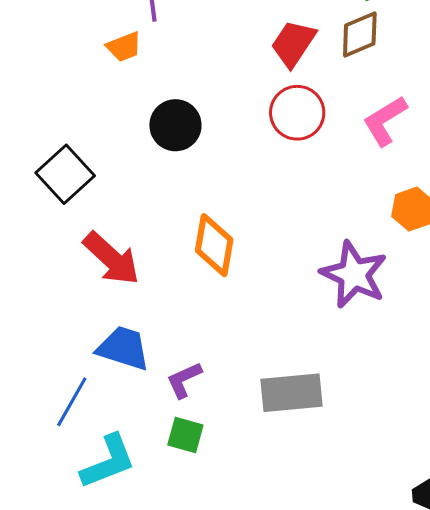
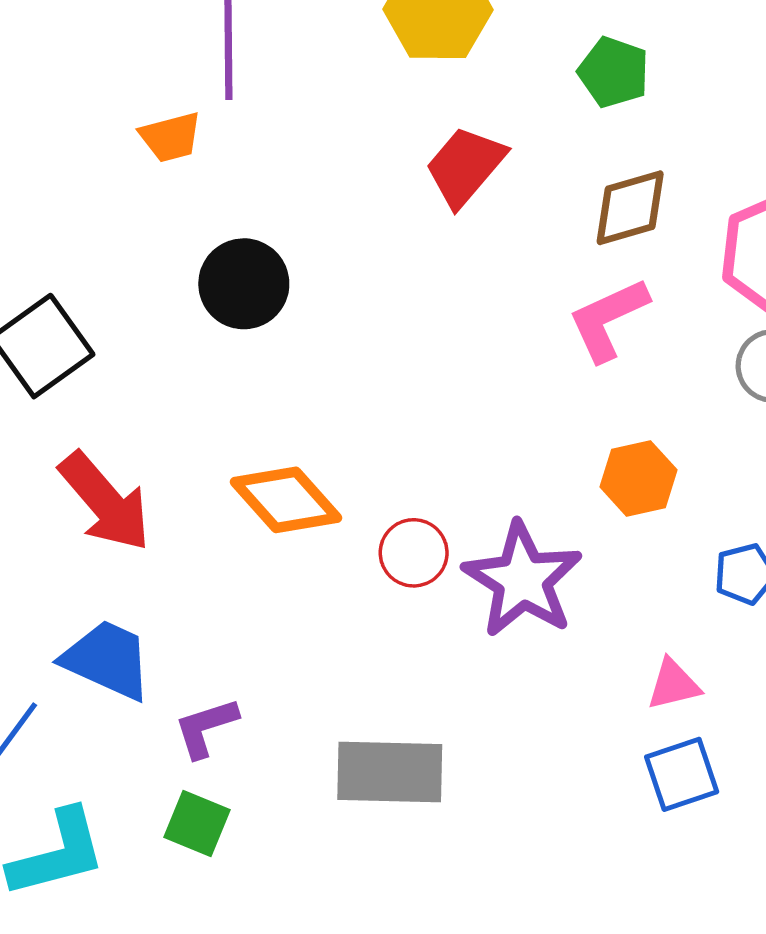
brown diamond: (360, 35) -> (630, 208), moved
red circle: (297, 113) -> (414, 553), moved, size x0.7
orange diamond: (214, 245) -> (286, 500), turned -58

